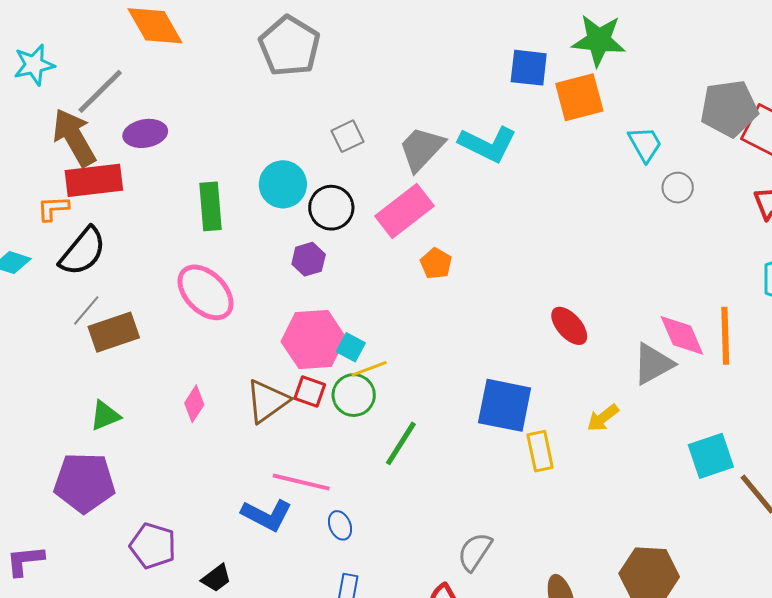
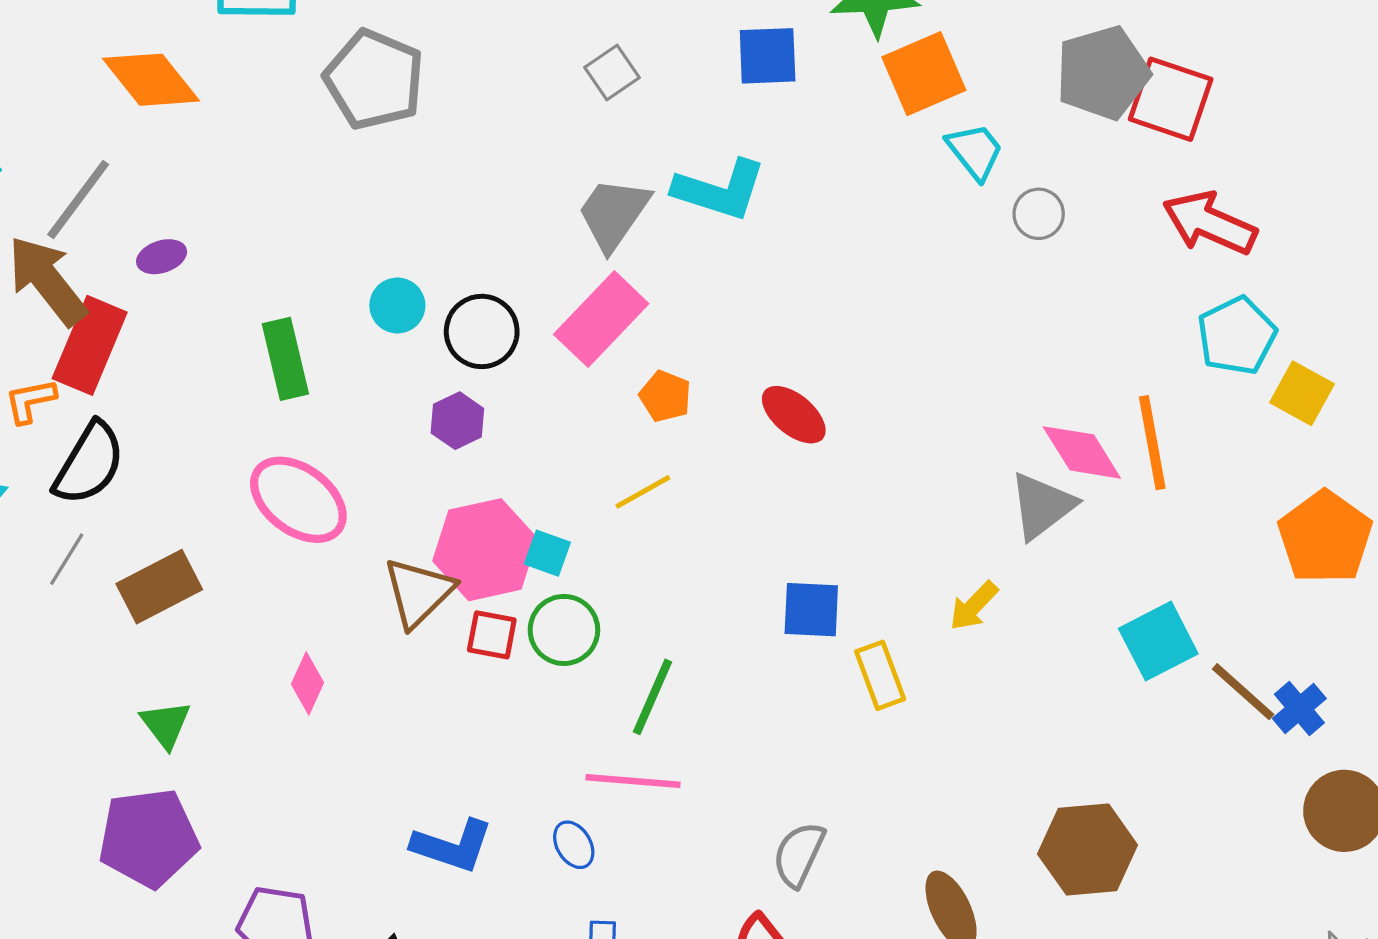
orange square: (579, 97) -> (924, 74), moved
purple ellipse: (145, 133) -> (162, 257), size x0.7
gray square: (348, 136) -> (612, 72), moved
red rectangle: (94, 180) -> (90, 345), turned -52
cyan circle: (283, 184) -> (397, 305), size x0.7
gray line: (86, 310) -> (67, 559), moved
red ellipse: (569, 326) -> (794, 415), moved
yellow line: (369, 369) -> (643, 492), moved
brown triangle: (267, 401) -> (419, 592), moved
blue square: (505, 405) -> (811, 610), size x0.7
green triangle: (105, 416) -> (166, 724), turned -36
pink line: (301, 482) -> (633, 781), moved

